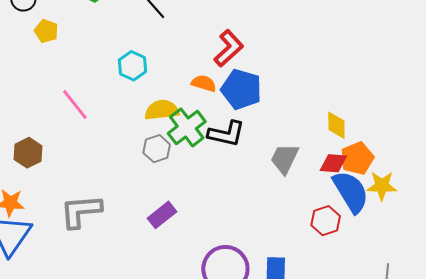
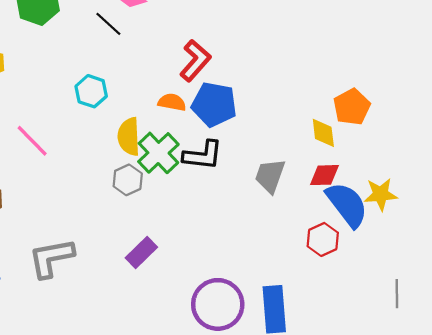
yellow semicircle: (162, 110) -> (129, 137), turned -80
orange pentagon: (357, 158) -> (352, 107), moved

